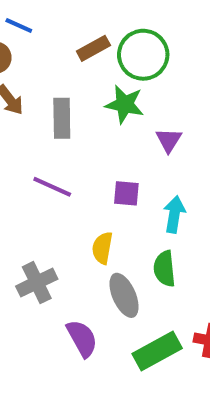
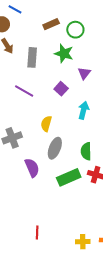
green circle: (143, 55) -> (75, 30), size x0.7
purple square: (126, 193) -> (61, 89), moved, turned 32
green semicircle: (165, 269) -> (86, 151), moved
gray ellipse: (124, 295) -> (55, 148), turned 40

